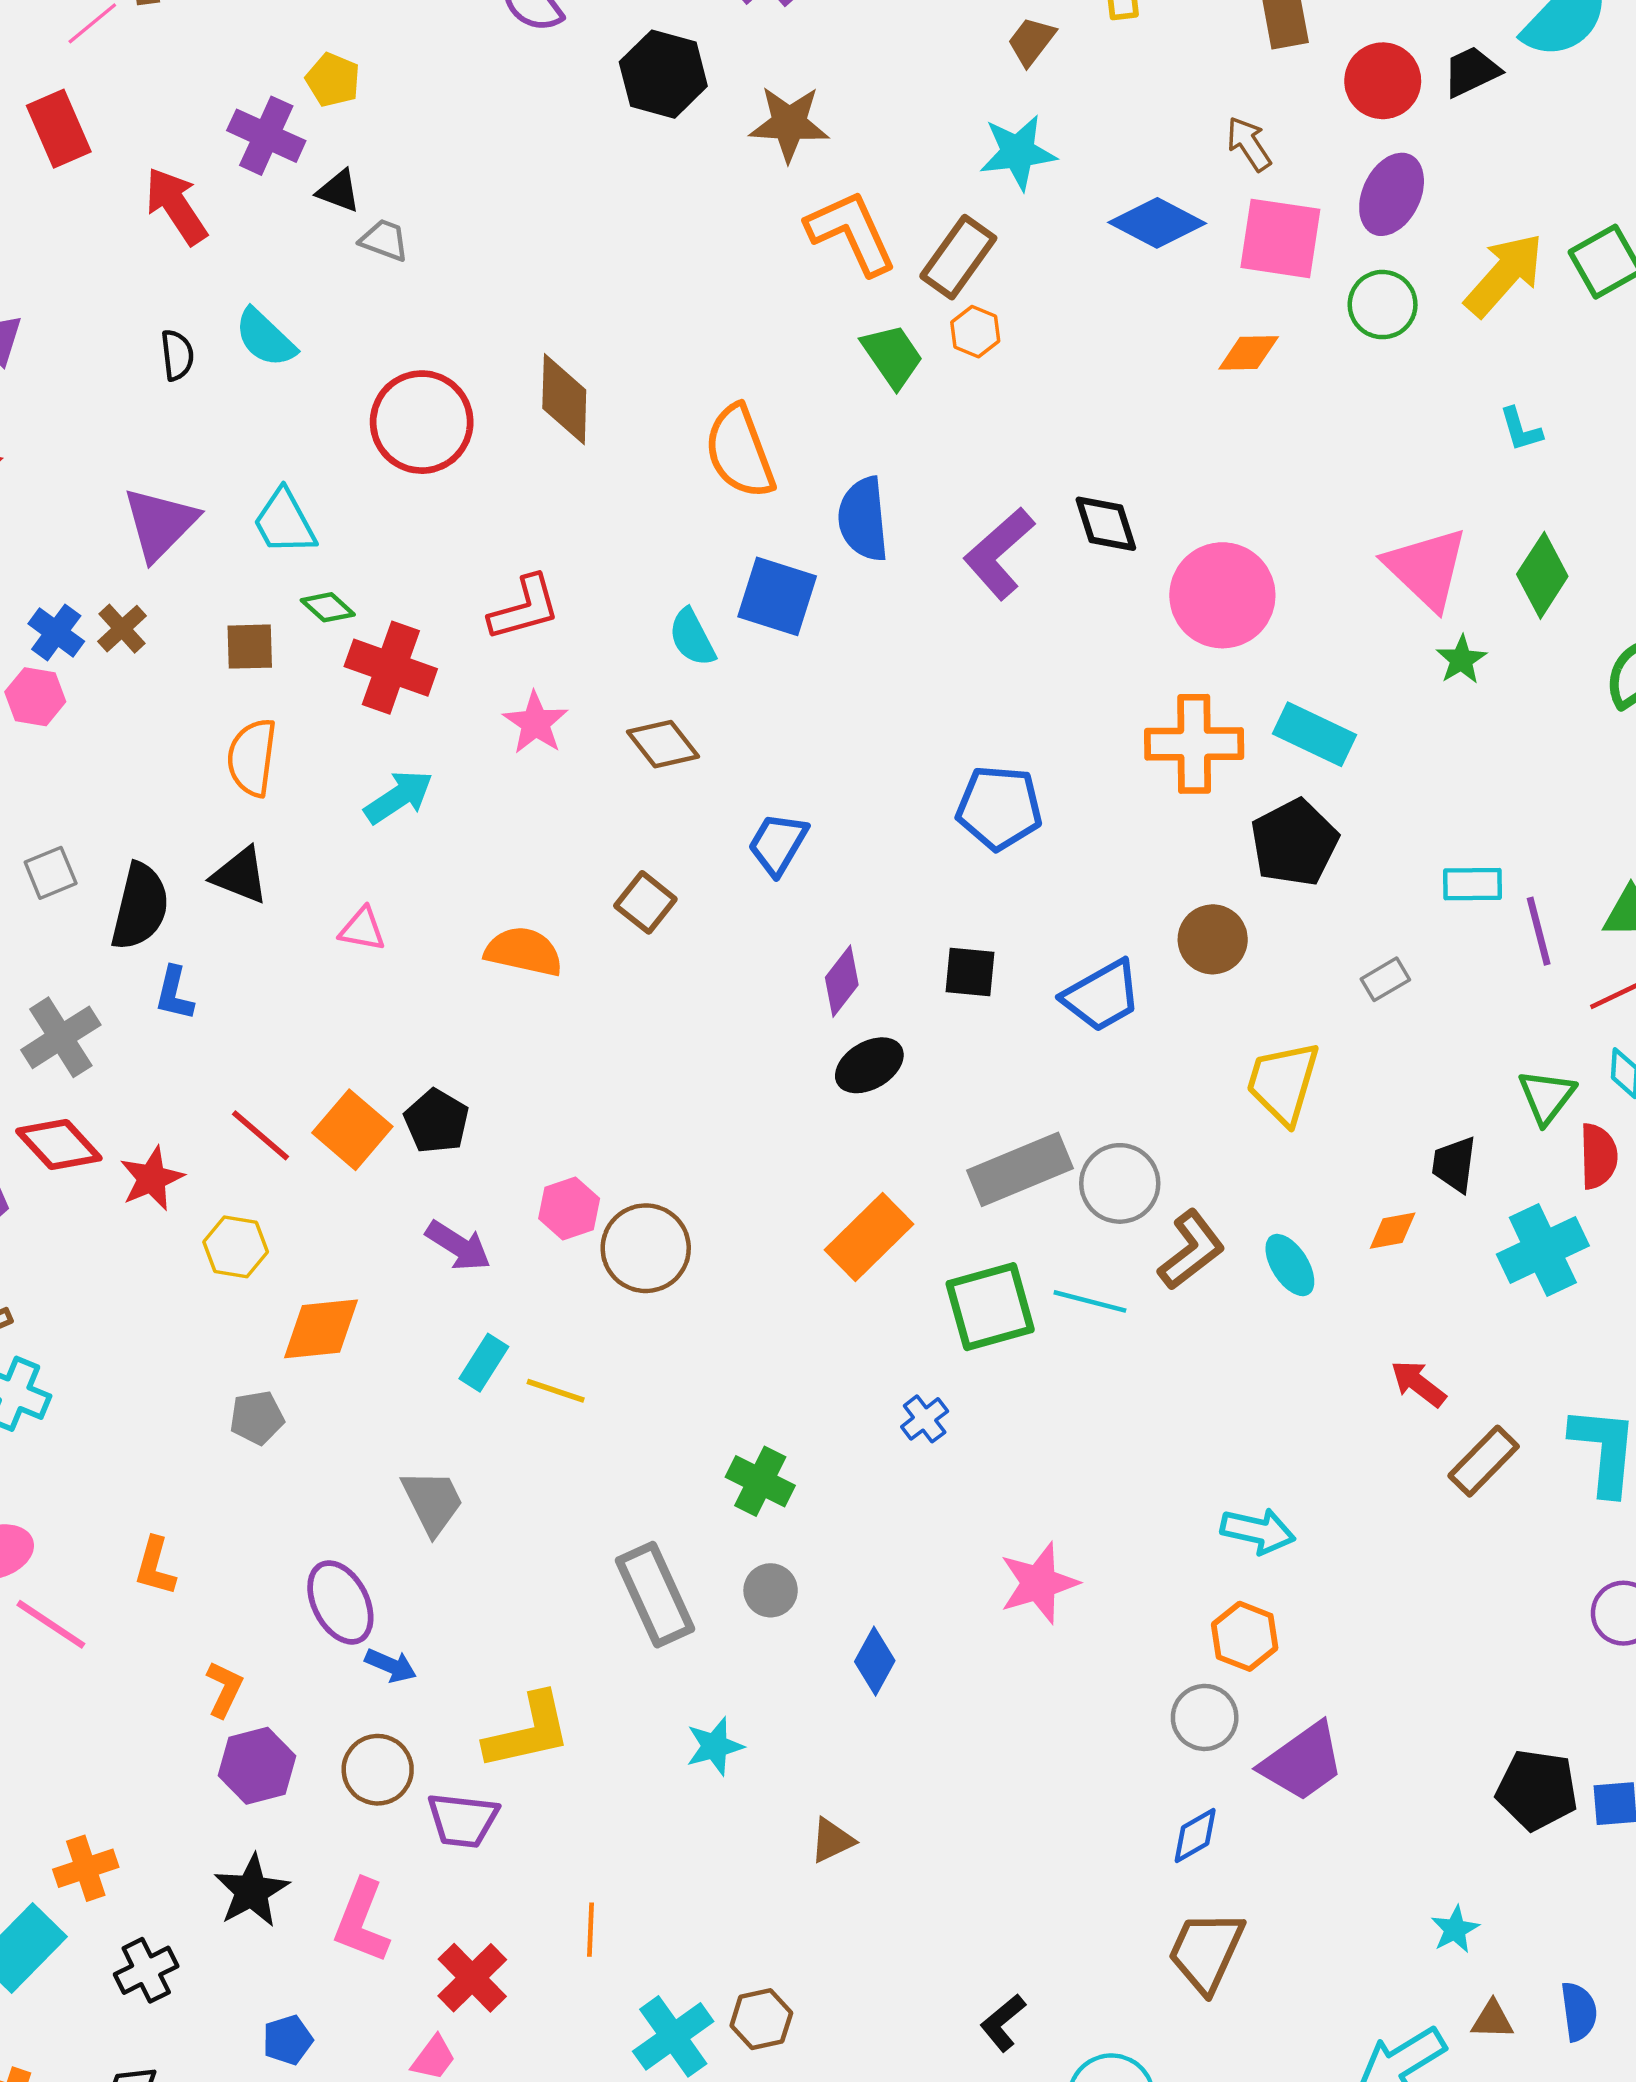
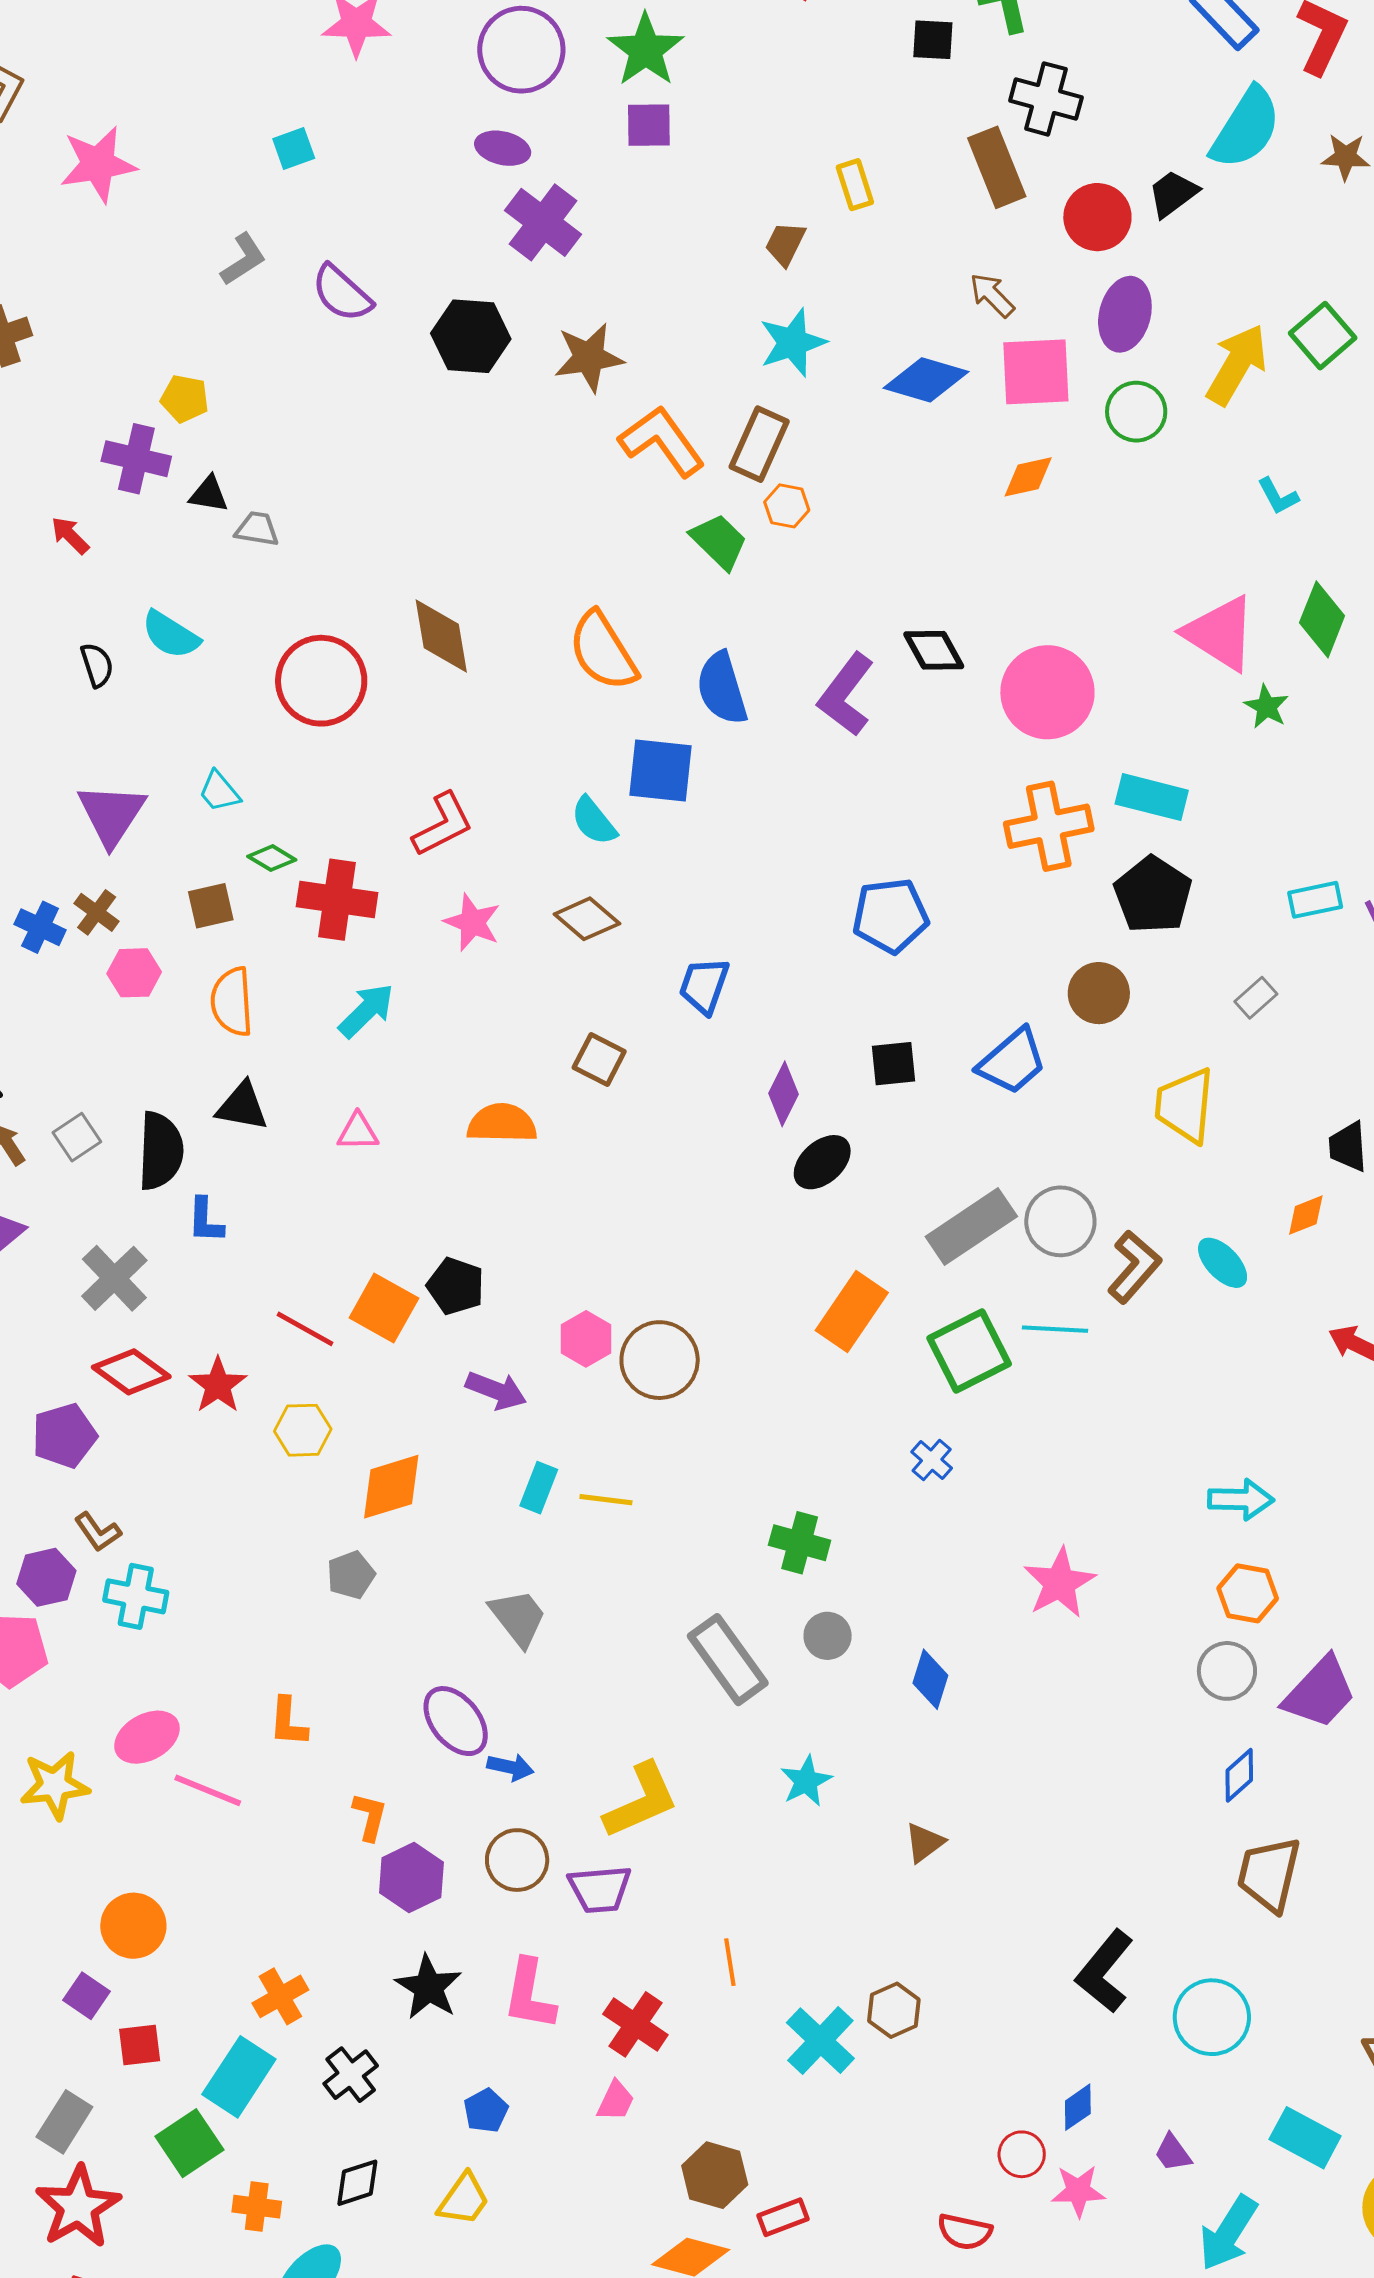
red arrow: (176, 206) -> (70, 535), size x0.6
cyan trapezoid: (284, 522) -> (219, 792), size x0.7
pink hexagon: (35, 697) -> (134, 973), moved
black L-shape: (1003, 2023) -> (1105, 1971), size x1.6

